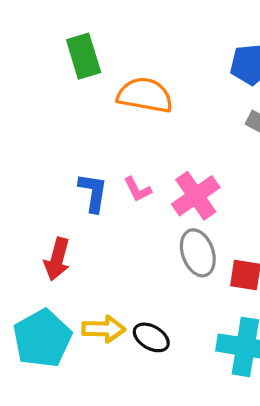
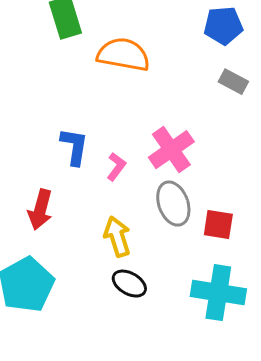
pink L-shape: (138, 189) -> (116, 167), moved, turned -116
yellow arrow: (104, 329) -> (117, 237), moved, turned -108

